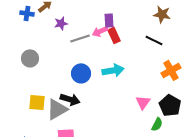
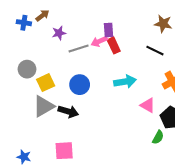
cyan arrow: (113, 70) -> (125, 82), moved
yellow square: (37, 102) -> (46, 83), moved, turned -30
pink triangle: (143, 102) -> (148, 105), moved, turned -35
gray triangle: (57, 109) -> (43, 106), moved

